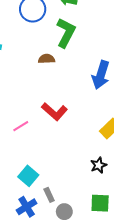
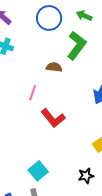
pink line: (21, 126) -> (33, 93), moved, turned -49
cyan square: (28, 176) -> (38, 171), moved

